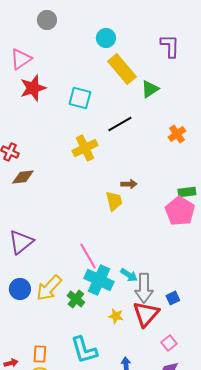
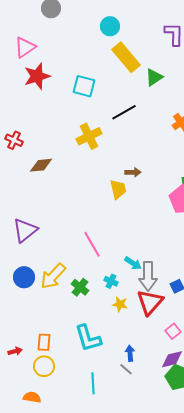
brown diamond: (23, 177) -> (41, 165), moved
cyan cross: (99, 280) -> (111, 281), moved, size x0.5

